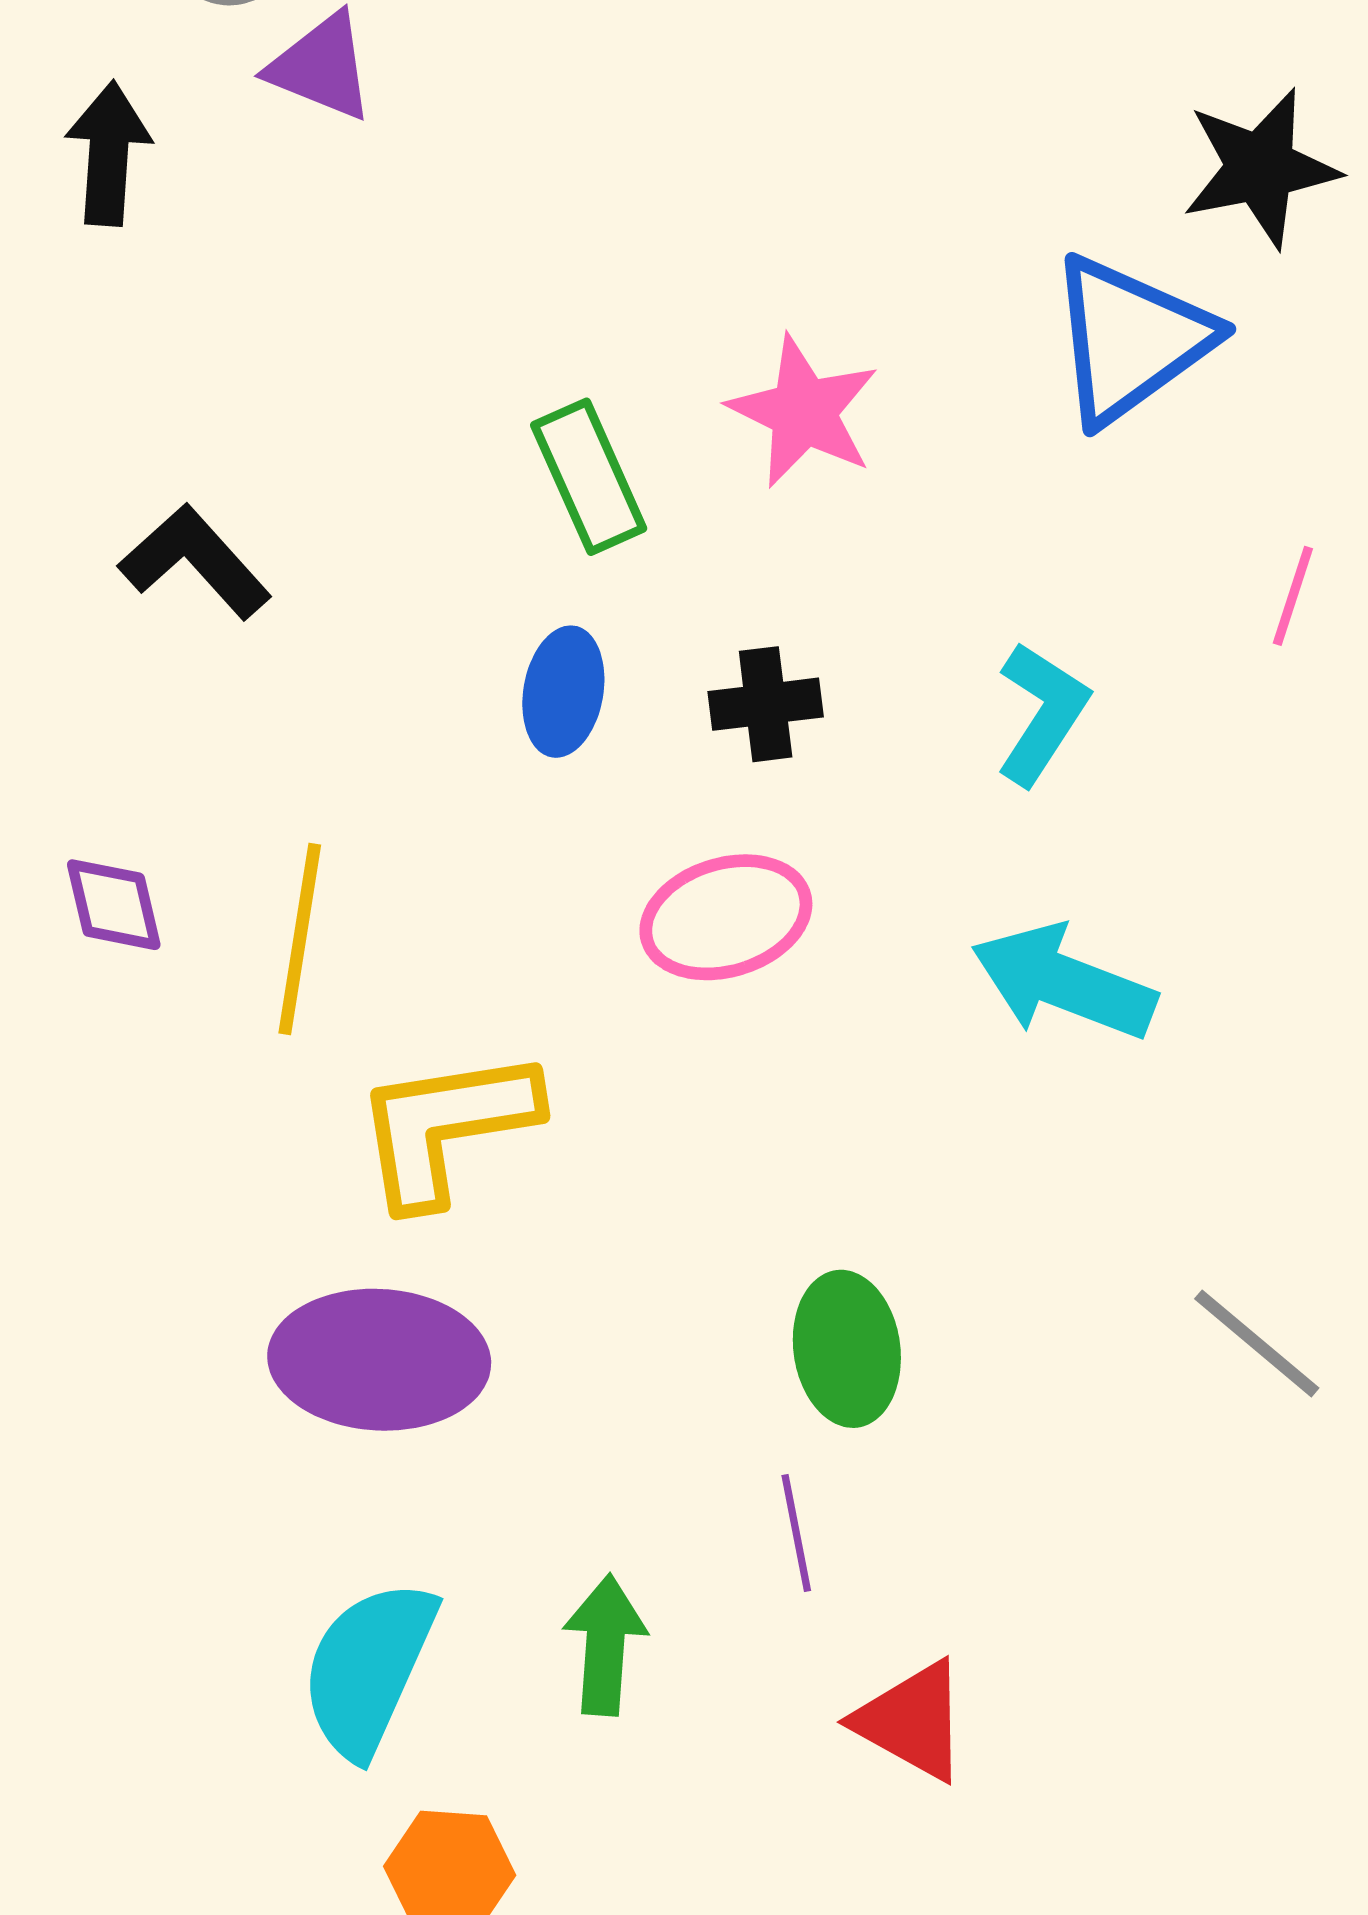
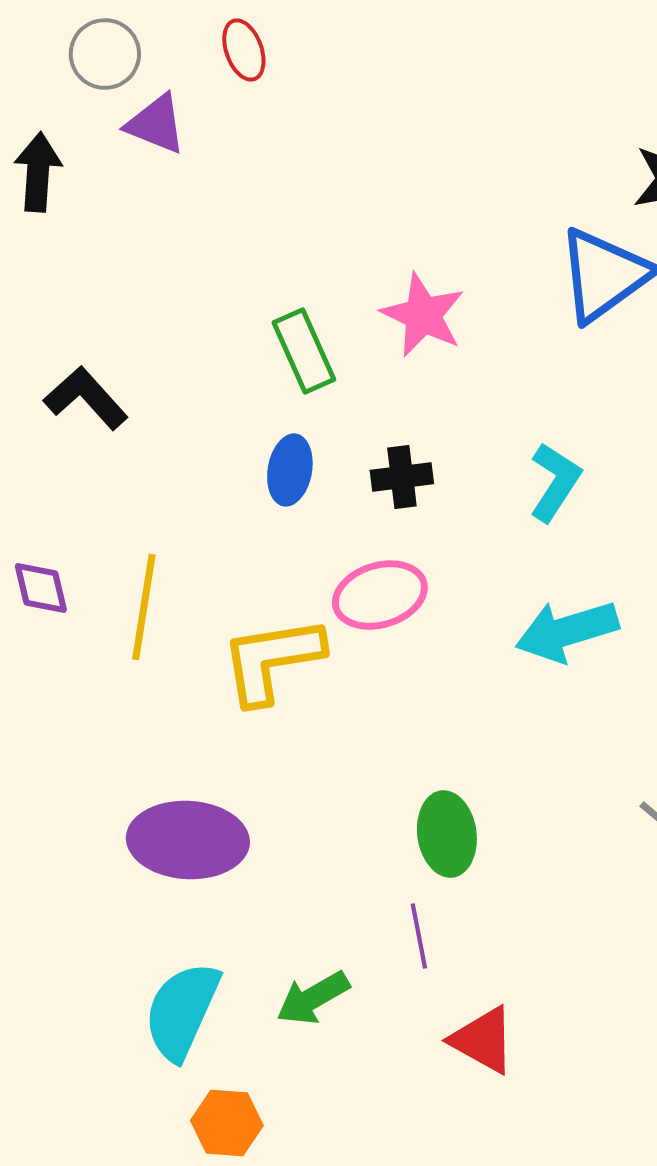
cyan arrow: (1064, 982) -> (567, 631), turned -38
yellow L-shape: (446, 1127) -> (272, 660), moved
green arrow: (605, 1645) -> (313, 998), turned -124

